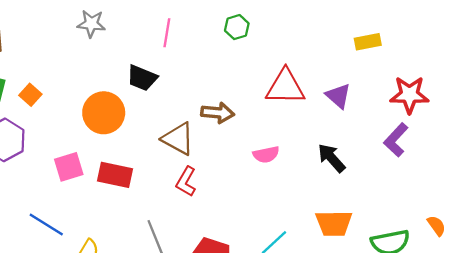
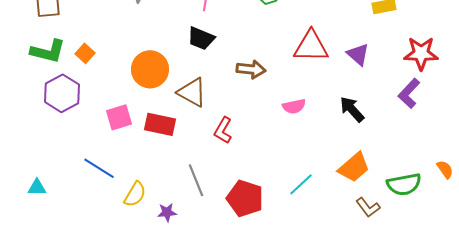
black trapezoid: (142, 78) -> (201, 38), moved
brown triangle: (178, 139) -> (192, 92), moved
orange trapezoid: (334, 223) -> (354, 167), turned -40

